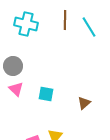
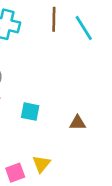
brown triangle: (84, 103) -> (78, 123), turned 40

